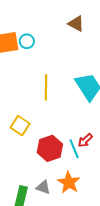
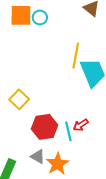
yellow line: (46, 87) -> (76, 56), moved
gray triangle: (43, 187) -> (38, 157), moved

